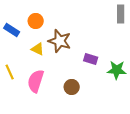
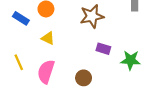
brown star: (60, 41) -> (92, 16), moved, turned -30

